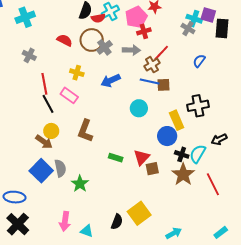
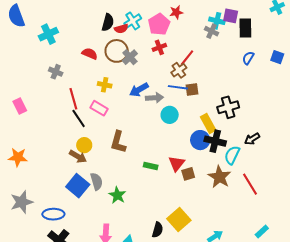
red cross: (144, 31) -> (159, 47), moved
gray arrow: (131, 50) -> (154, 98), moved
blue semicircle: (199, 61) -> (248, 58), moved
black cross: (182, 154) -> (215, 141), moved, size x1.5

